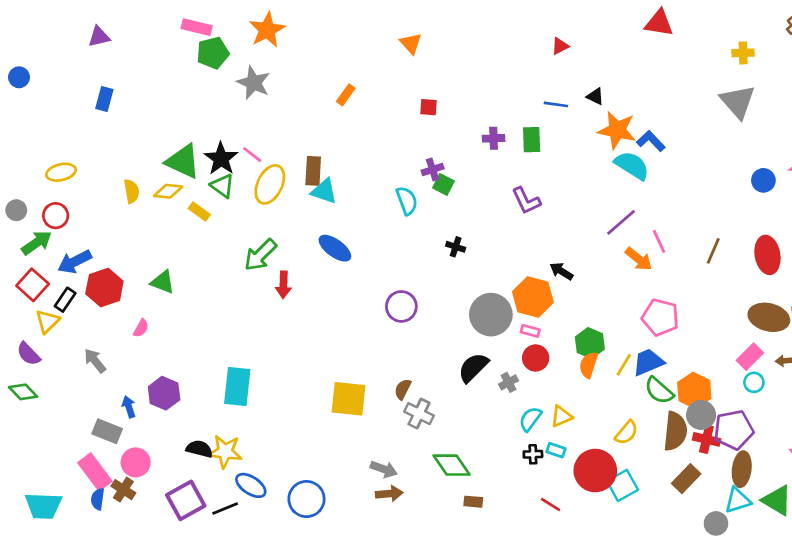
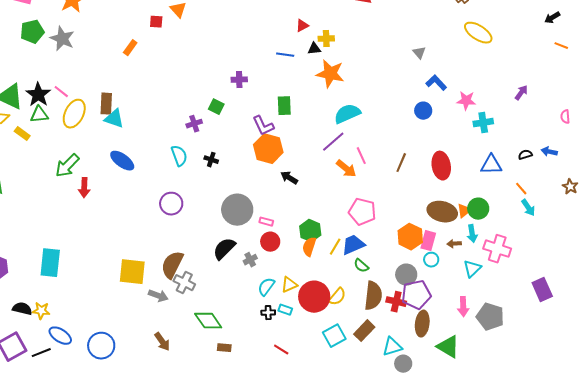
red triangle: (560, 46) -> (302, 26), moved
green pentagon: (213, 53) -> (32, 32), moved
yellow cross: (743, 53) -> (326, 39), moved
black triangle: (595, 96) -> (314, 49), turned -32
gray triangle: (738, 102) -> (419, 53), size x0.5
red square: (428, 107) -> (156, 22), moved
green rectangle: (532, 140) -> (284, 106), moved
blue L-shape: (651, 141) -> (436, 83), moved
cyan semicircle: (632, 165) -> (347, 114), moved, turned -56
purple cross: (433, 170) -> (194, 124), moved
blue circle: (763, 180) -> (423, 111), moved
green square: (443, 184) -> (216, 107), moved
green triangle: (222, 186) -> (39, 115), turned -42
cyan semicircle: (407, 201) -> (179, 156), moved
orange hexagon: (533, 297) -> (268, 149), moved
pink rectangle: (750, 357) -> (428, 241), turned -30
brown semicircle: (403, 389) -> (172, 265), size x1.8
green semicircle: (659, 391) -> (361, 266), size x0.7
orange hexagon: (694, 391) -> (410, 237), moved
gray circle: (701, 415) -> (406, 275), moved
yellow star: (225, 452) -> (41, 311), size x0.7
gray arrow: (384, 469) -> (158, 296), moved
red circle: (595, 471) -> (314, 297), moved
brown rectangle: (686, 479) -> (364, 331), moved
brown arrow: (389, 494) -> (162, 342), turned 60
cyan triangle: (738, 500) -> (392, 347), moved

